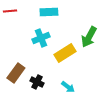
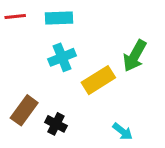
cyan rectangle: (49, 12) -> (59, 18), moved
cyan arrow: (68, 87) -> (123, 131), moved

